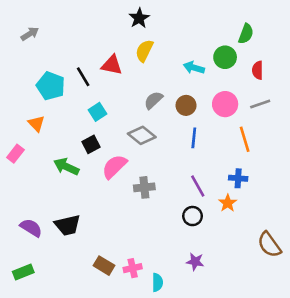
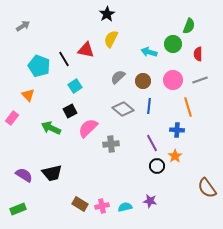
gray diamond: (142, 135) -> (123, 109), moved
blue cross: (238, 178) -> (177, 130), moved
black circle: (193, 216) -> (157, 166), moved
cyan semicircle: (157, 282) -> (125, 207), moved, turned -104

